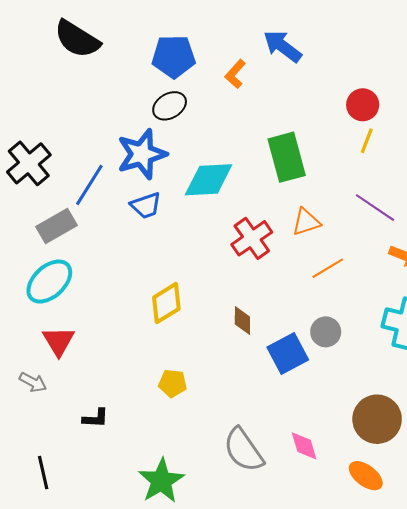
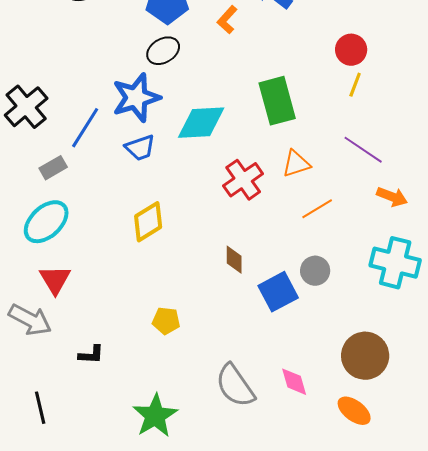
gray rectangle: (57, 226) -> (53, 168), size x0.7
yellow diamond: (166, 303) -> (148, 222), moved
gray arrow: (33, 382) -> (30, 320), size x1.6

